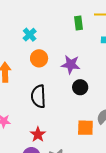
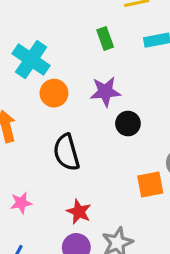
green rectangle: (79, 23) -> (105, 38), moved
cyan cross: (30, 35) -> (31, 60), size x1.6

